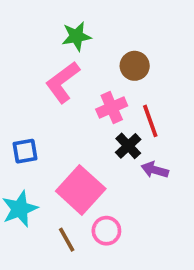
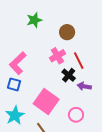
pink L-shape: (63, 82) -> (18, 63), moved
blue square: (25, 151) -> (14, 84), turned 32
pink circle: (106, 231) -> (76, 115), moved

